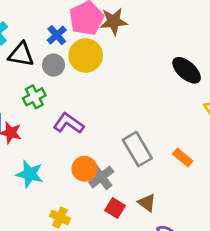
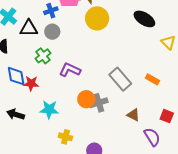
blue cross: (57, 35) -> (51, 11), turned 32
yellow circle: (86, 56) -> (97, 18), moved
gray cross: (101, 177) -> (99, 103), turned 30
red square: (115, 208) -> (167, 116), moved
yellow cross: (60, 217) -> (65, 137), moved

